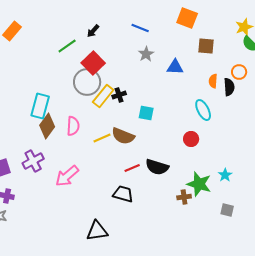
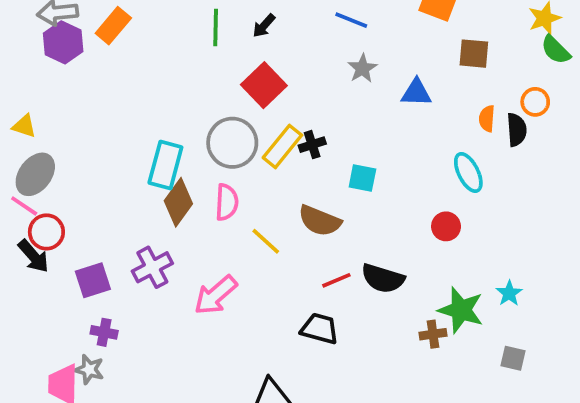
green line: (67, 46) -> (216, 28), moved, turned -54
gray circle: (87, 82) -> (232, 143), moved
yellow line: (102, 138) -> (266, 241), moved, turned 66

